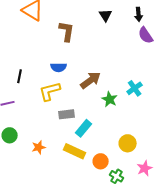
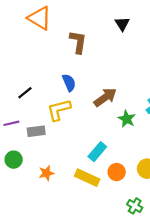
blue semicircle: (59, 67) -> (69, 83), turned -112
black line: (20, 76) -> (25, 93), turned 40
gray rectangle: (67, 114) -> (36, 131), moved
orange circle: (101, 161) -> (117, 172), moved

